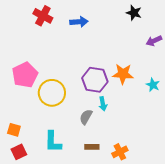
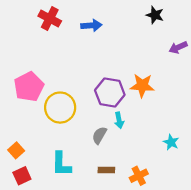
cyan star: (153, 85) -> (171, 142), moved
orange square: (14, 130) -> (16, 150), turned 32

